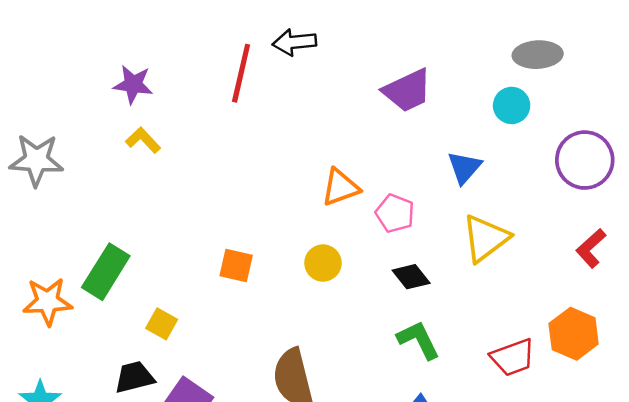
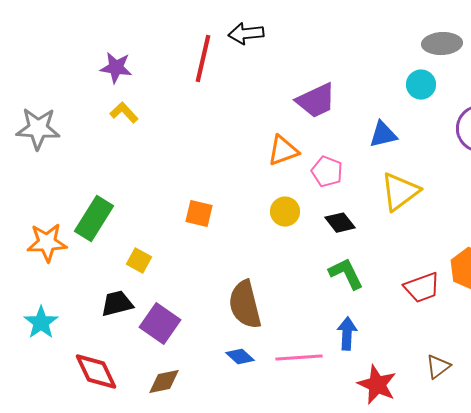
purple trapezoid: (407, 91) -> (316, 101), moved
blue triangle: (464, 167) -> (383, 135), turned 36
yellow circle: (323, 263) -> (285, 212), moved

